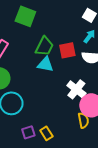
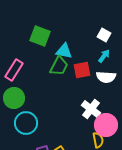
cyan triangle: (45, 64) -> (64, 51), moved

